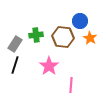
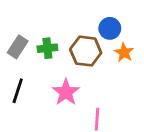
gray rectangle: (15, 44) -> (18, 47), moved

